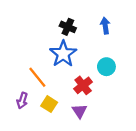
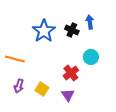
black cross: (68, 27) -> (72, 30), moved
blue star: (63, 54) -> (44, 31), moved
orange line: (37, 77) -> (15, 59), moved, turned -36

